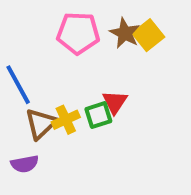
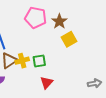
yellow square: (148, 35) -> (69, 39), moved
red triangle: (115, 102) -> (46, 83), moved

